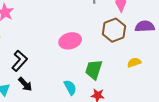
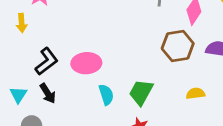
pink ellipse: (70, 41) -> (86, 63), moved
cyan semicircle: (70, 87) -> (106, 95), moved

